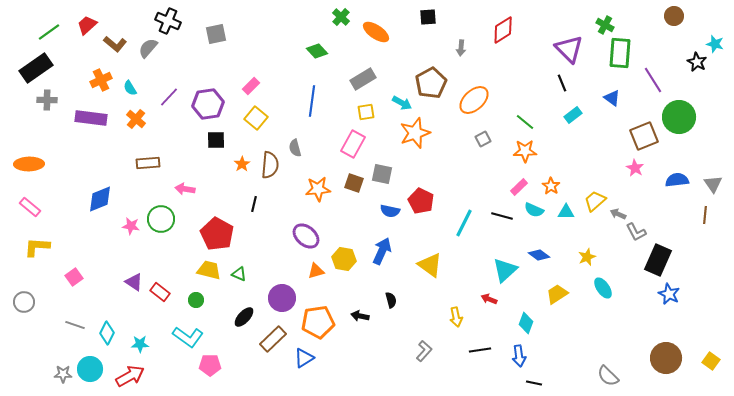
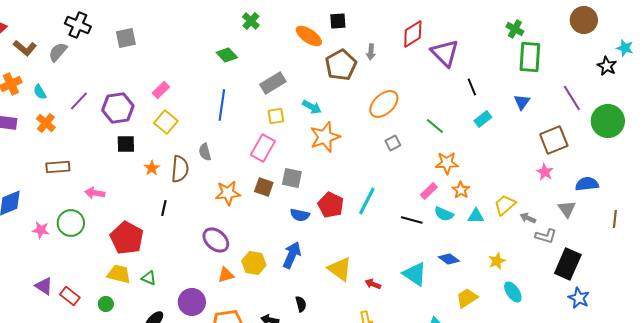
brown circle: (674, 16) -> (584, 20), size x1.4
orange ellipse: (376, 32) -> (309, 36), moved
purple triangle: (569, 49) -> (445, 53), moved
purple line: (653, 80) -> (572, 98), moved
brown pentagon: (431, 83) -> (341, 65), moved
blue triangle: (612, 98) -> (522, 102), turned 30
green circle: (679, 117) -> (608, 121), moved
orange star: (525, 151) -> (447, 163), moved
gray triangle: (713, 184) -> (567, 209), moved
cyan line: (464, 223) -> (367, 201), moved
gray L-shape: (636, 232) -> (546, 236), turned -45
cyan triangle: (505, 270) -> (415, 274), turned -44
red arrow: (489, 299) -> (373, 284), moved

